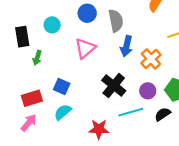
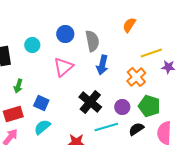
green arrow: (37, 58) -> (18, 86), moved
orange cross: (151, 59) -> (136, 77), moved

